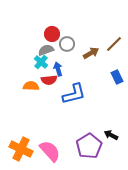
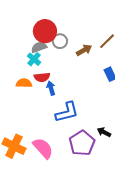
red circle: (52, 34) -> (45, 31), size x1.5
blue arrow: (58, 69) -> (51, 88), moved
blue L-shape: (74, 94) -> (67, 112), moved

